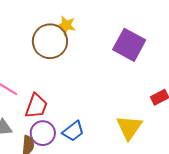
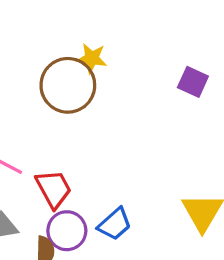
purple square: (129, 45) -> (193, 82), size x0.6
red trapezoid: (36, 106) -> (54, 189), turned -44

